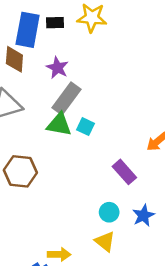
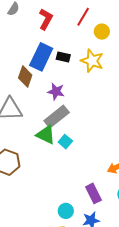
purple star: (57, 68) -> (56, 91), turned -30
purple rectangle: (124, 172) -> (94, 193), moved

